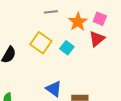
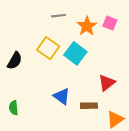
red triangle: (97, 39) -> (107, 83), moved
cyan square: (67, 48) -> (75, 53), size x1.5

